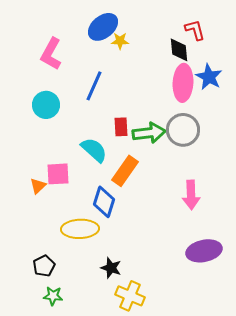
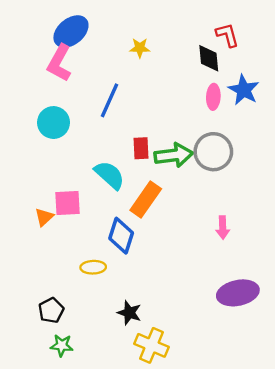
blue ellipse: (103, 27) -> (71, 32), moved
pink ellipse: (183, 83) -> (213, 97), size x0.6
pink arrow: (191, 195) -> (223, 228), size x0.7
yellow ellipse: (80, 229) -> (93, 267), size x0.6

